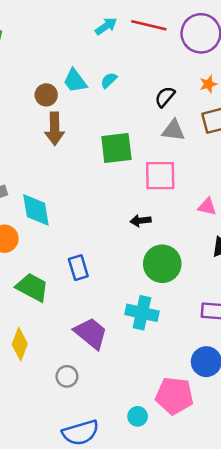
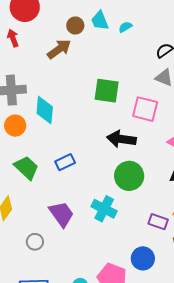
brown arrow: (55, 129) -> (59, 49), moved, turned -140
green square: (116, 148) -> (107, 91), moved
black arrow: (141, 221) -> (121, 139), size x1.8
blue rectangle: (78, 268) -> (65, 162), turned 66

